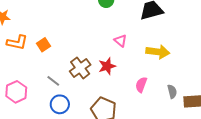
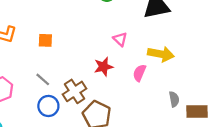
orange square: (43, 45) -> (45, 40), moved, turned 32
brown cross: (80, 68) -> (75, 91), moved
pink semicircle: (141, 85) -> (139, 73), moved

